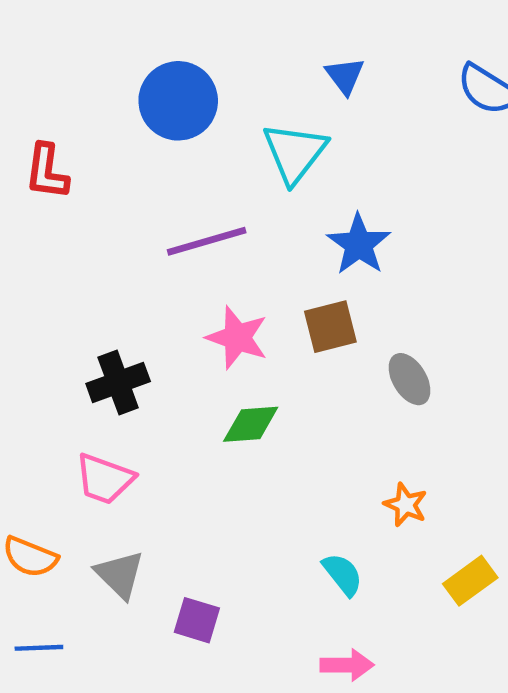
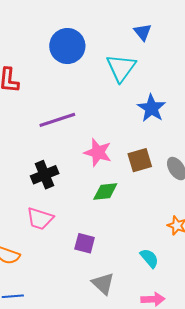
purple line: (207, 241) -> (57, 120), moved
brown square: (330, 327) -> (140, 160), moved
gray triangle: (120, 575) -> (103, 284), moved
purple square: (197, 620) -> (85, 243), moved

